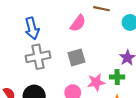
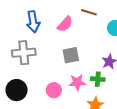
blue arrow: (32, 28) -> (33, 22), moved
gray square: (76, 57) -> (71, 55), moved

